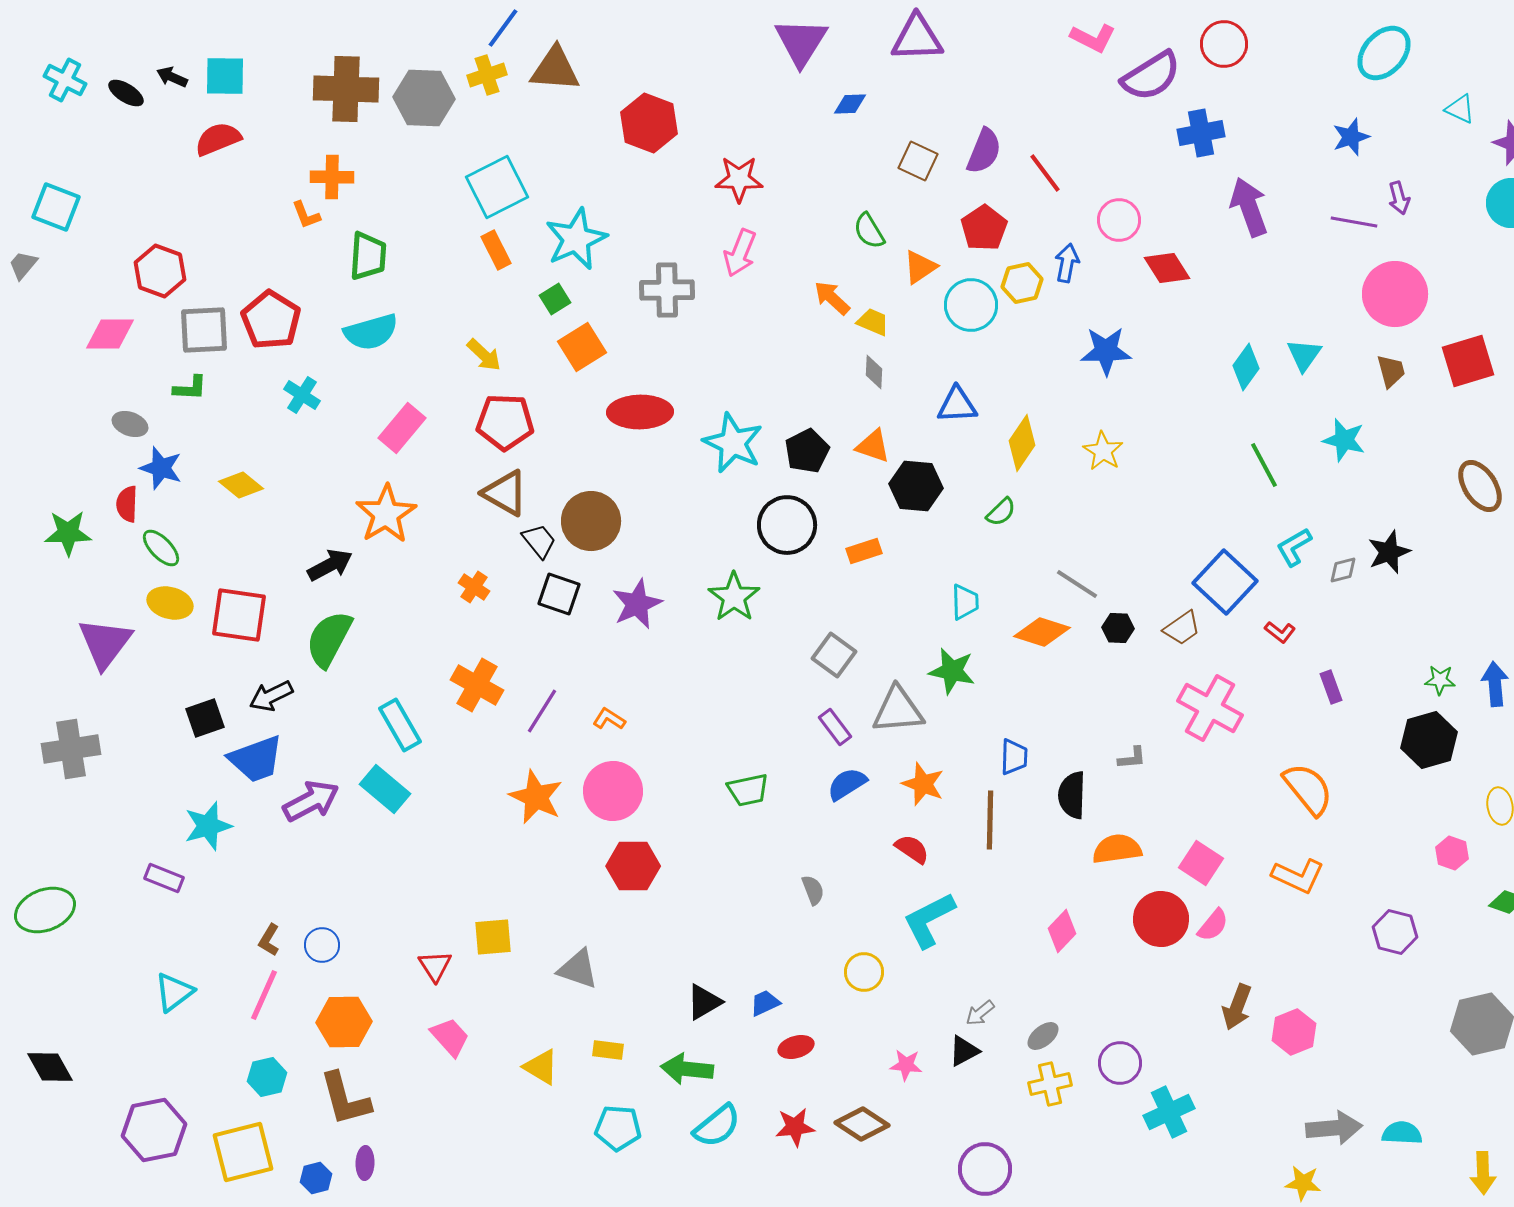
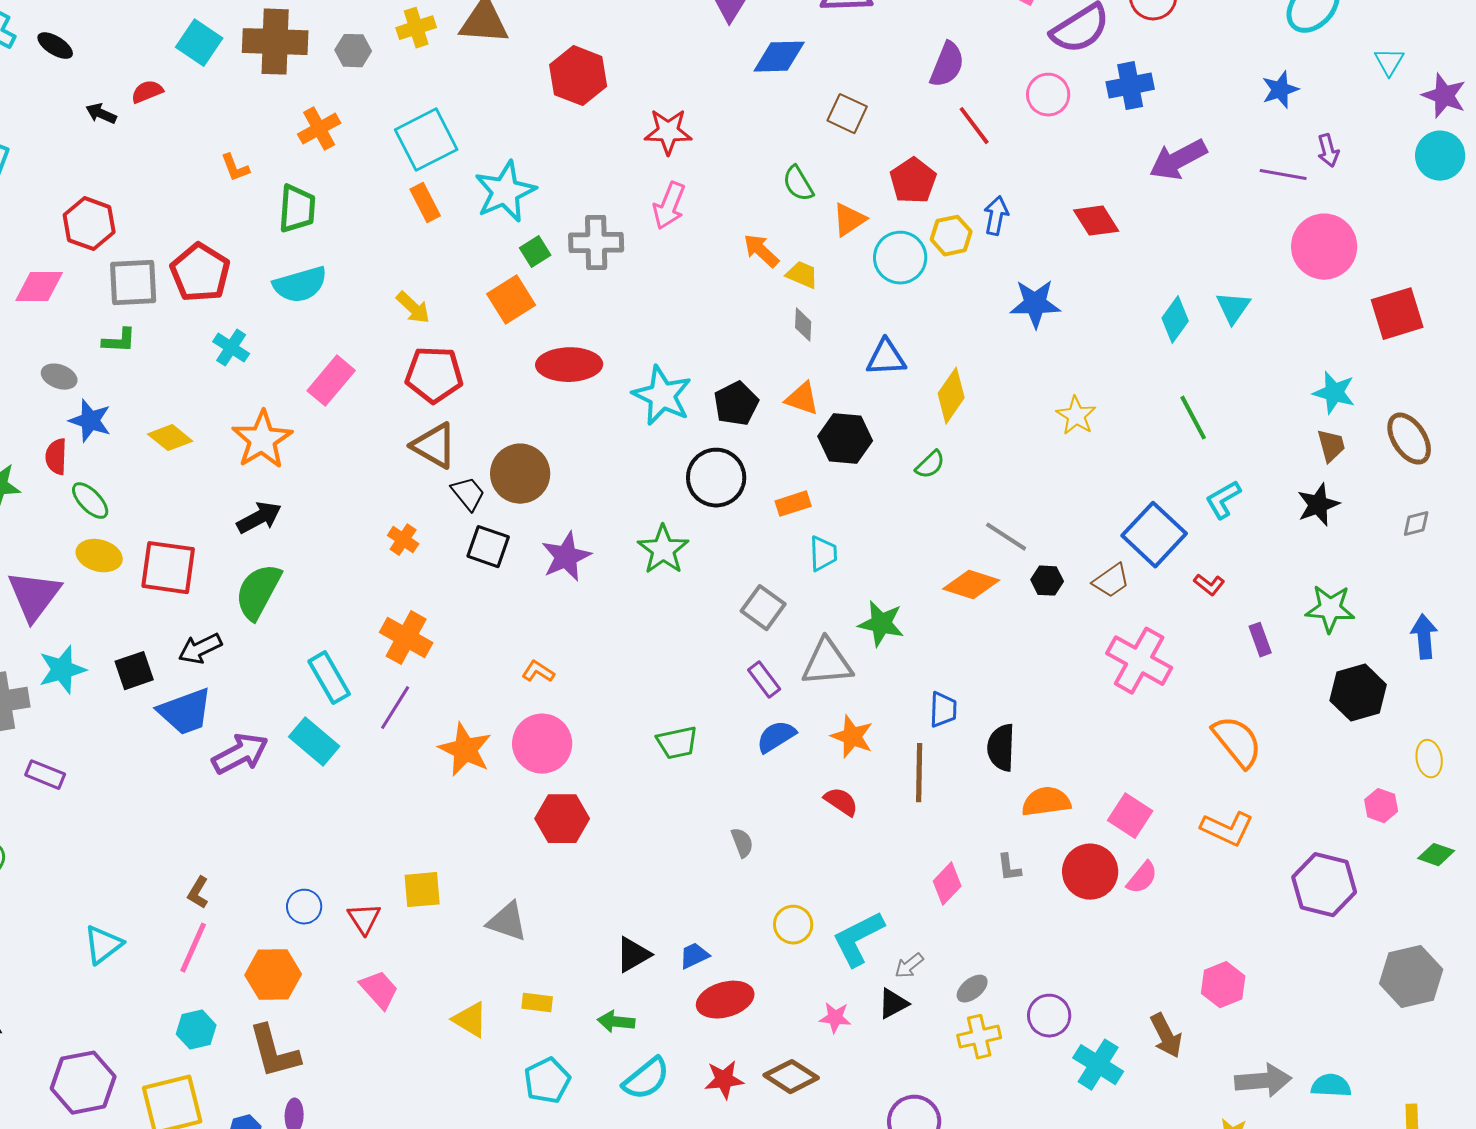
cyan square: (225, 76) -> (199, 43), moved, turned 33
black arrow: (172, 77) -> (101, 114), moved
gray hexagon: (424, 98) -> (353, 51), size x0.6
blue diamond: (850, 104) -> (779, 57), size x1.6
cyan triangle: (1460, 109) -> (1389, 62), turned 36
red semicircle: (218, 139) -> (147, 92), size x0.7
purple semicircle: (984, 151) -> (947, 65), moved
orange cross: (332, 177) -> (319, 129), moved, turned -30
purple arrow: (1249, 207) -> (1178, 160), turned -98
pink circle: (1119, 220) -> (1048, 95), moved
green square: (555, 299) -> (535, 252), moved
brown trapezoid: (1391, 371) -> (1331, 446), moved
cyan star: (1344, 440) -> (1334, 393), moved
yellow star: (1103, 451) -> (1076, 416), moved
orange star: (386, 514) -> (262, 440), moved
gray diamond: (1343, 570) -> (1416, 524), moved
cyan trapezoid: (965, 602) -> (823, 554), moved
green star: (1440, 680) -> (1330, 609), moved, size x1.6
purple line: (542, 711) -> (395, 708), moved
gray L-shape: (1132, 758) -> (1009, 868), moved, turned 88
cyan star: (208, 826) -> (62, 670), moved
purple rectangle: (164, 878) -> (45, 775), moved
cyan L-shape: (929, 920) -> (858, 939), moved
pink diamond: (1062, 931) -> (947, 884), moved
purple hexagon: (1395, 932) -> (1324, 885), size x1.4
blue circle: (322, 945) -> (304, 907), moved
brown arrow: (1237, 1007) -> (1166, 1036), moved, turned -48
red ellipse: (796, 1047) -> (725, 1000), size x1.6
green arrow: (687, 1069) -> (616, 1022), size x0.7
cyan cross: (1169, 1112) -> (1098, 1065), turned -33
cyan pentagon: (618, 1128) -> (547, 1081), turned -30

